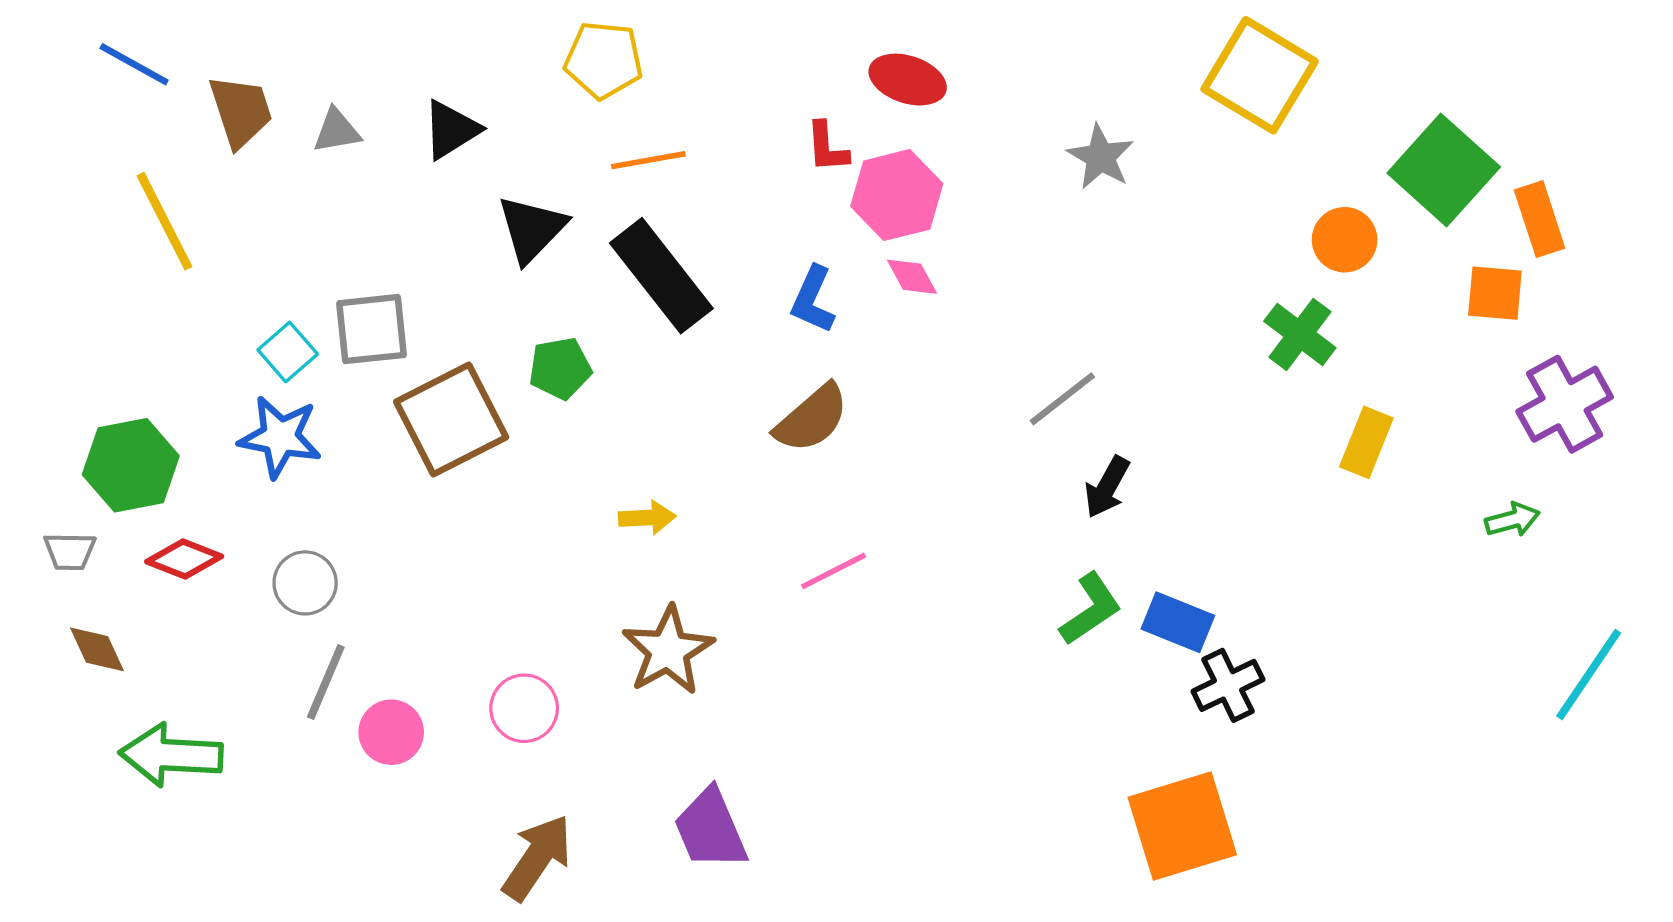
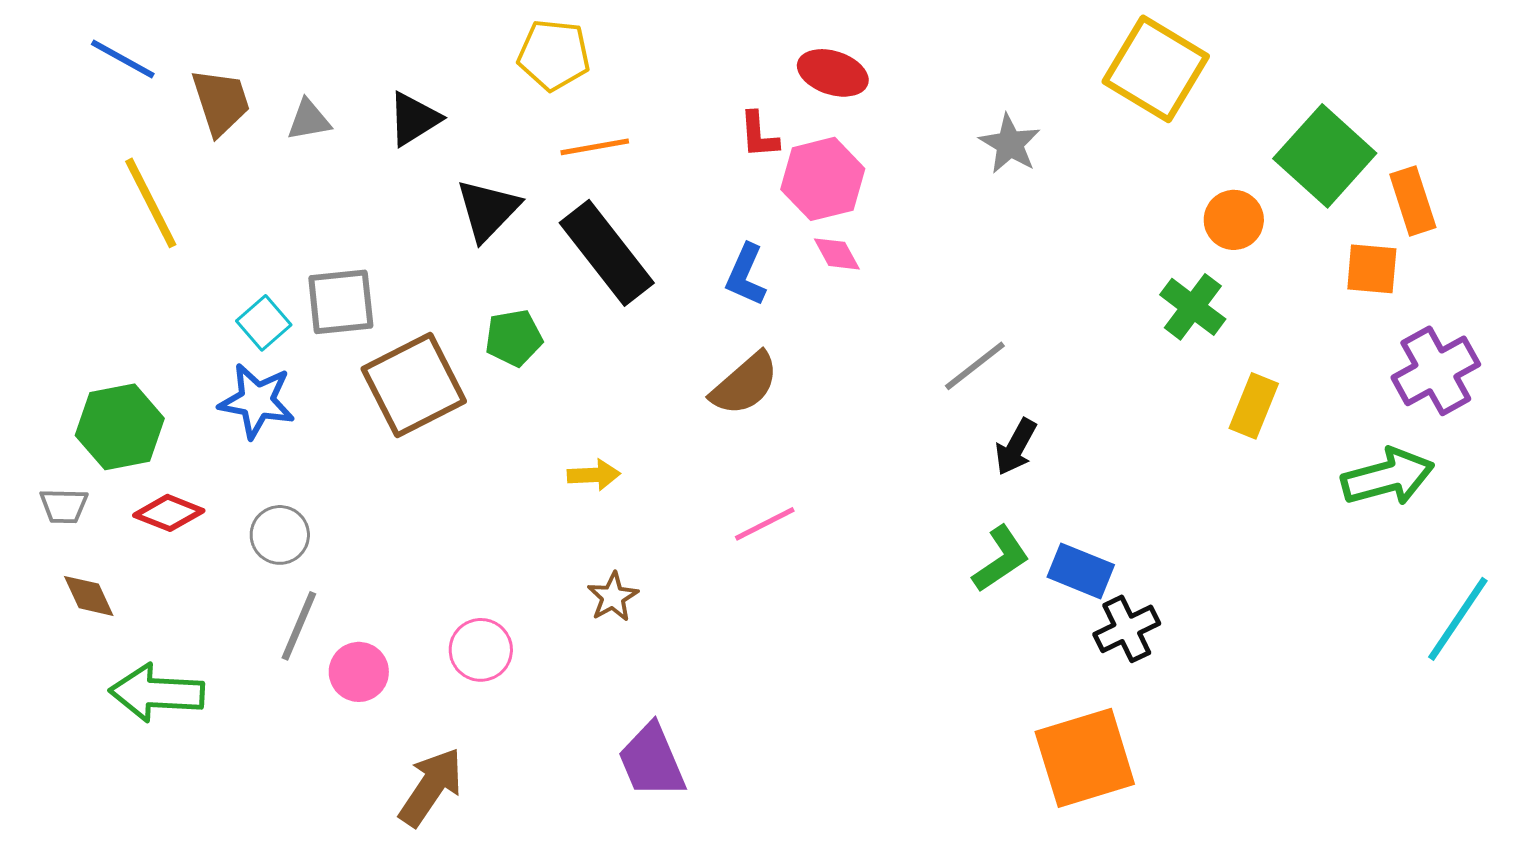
green arrow: (1512, 520) -> (1388, 477), size x1.8
brown star: (668, 650) -> (613, 597), size x0.6
brown arrow: (537, 858) -> (431, 787), moved

